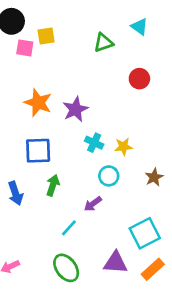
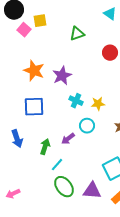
green triangle: (103, 43) -> (77, 34), moved
pink square: (25, 48) -> (24, 30), turned 32
green arrow: (53, 185) -> (45, 147), moved
purple arrow: (93, 204) -> (68, 139), moved
green ellipse: (66, 268) -> (64, 187), moved

